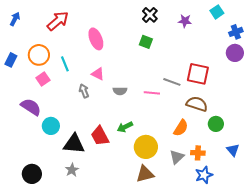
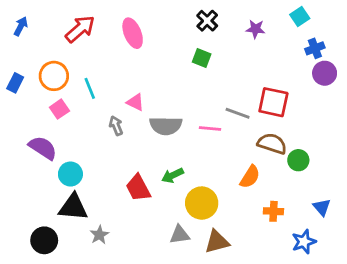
blue cross: (236, 32) -> (315, 48), moved
pink ellipse: (96, 39) -> (133, 33), moved
gray semicircle: (120, 91) -> (166, 126), size x1.6
green circle: (216, 124) -> (298, 160), moved
black triangle: (74, 144) -> (73, 207), moved
gray triangle: (177, 157) -> (180, 235), moved, turned 35
brown triangle: (145, 174) -> (217, 242), moved
blue star: (204, 175) -> (304, 242), moved

